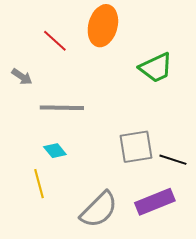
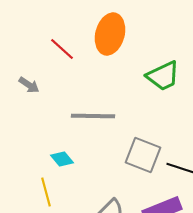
gray line: (62, 108) -> (93, 116), moved
gray square: (136, 147) -> (143, 155), turned 30

